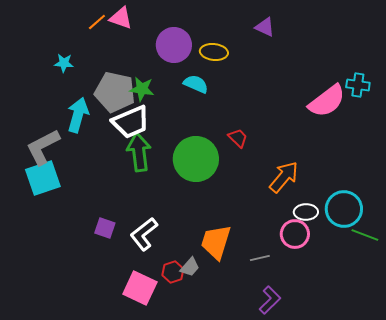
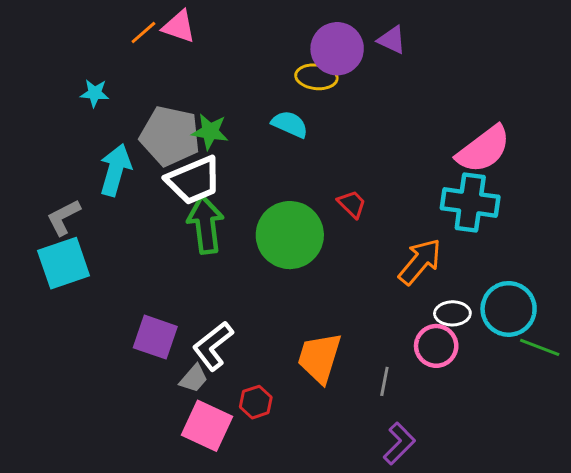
purple circle: (174, 45) -> (337, 49), moved
cyan cross: (358, 85) -> (470, 202), moved, size x1.6
gray L-shape: (43, 147) -> (64, 217), size x0.7
purple square: (105, 228) -> (155, 337), size x1.4
gray line: (260, 258) -> (384, 381), turned -66
gray trapezoid: (190, 267) -> (194, 378), moved

